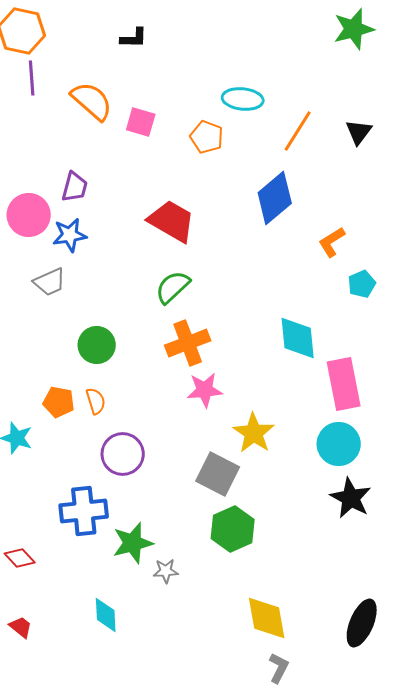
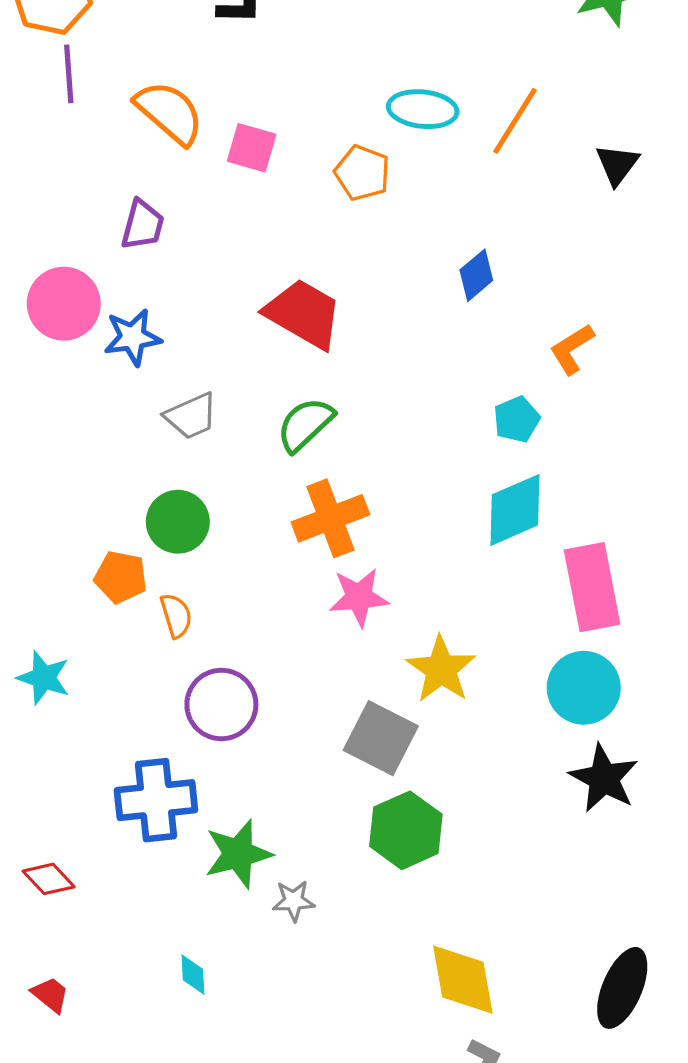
orange line: (298, 131) -> (515, 121), moved
purple trapezoid: (75, 187) -> (143, 225), moved
blue diamond: (275, 198) -> (476, 275), size x0.6
gray trapezoid: (50, 282) -> (191, 416), moved
cyan pentagon: (362, 284) -> (517, 419), moved
cyan diamond: (298, 338) -> (515, 510), turned 72
orange pentagon: (59, 402) -> (121, 577), moved
cyan diamond: (106, 615) -> (193, 975), size x0.7

